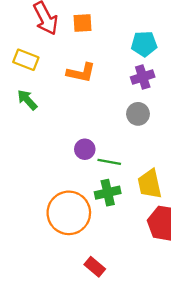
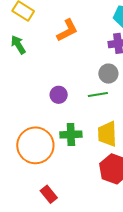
orange L-shape: (81, 73) -> (67, 30), turned -50
green line: (109, 162) -> (98, 94), moved, turned -30

